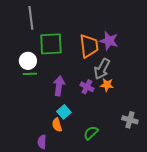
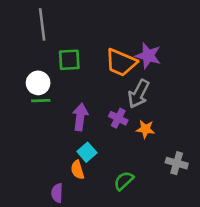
green square: (51, 44) -> (69, 60), size x0.7
orange trapezoid: (89, 46) -> (121, 63), turned 120
orange star: (107, 85) -> (145, 129), moved

